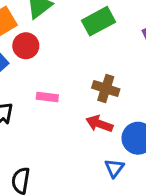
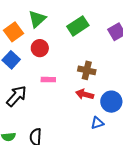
red circle: (26, 46) -> (40, 48), moved
blue triangle: (114, 168) -> (97, 123), turned 40

